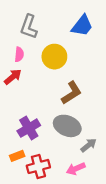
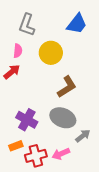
purple cross: (29, 128) -> (27, 120), turned -30
pink arrow: (76, 169) -> (61, 154), moved

